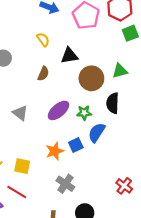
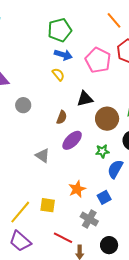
yellow semicircle: (43, 40) -> (58, 74), moved
purple ellipse: (59, 110) -> (72, 140), moved
blue square: (76, 145) -> (104, 197), moved
red line: (17, 192) -> (63, 238), moved

